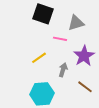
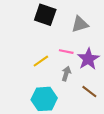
pink line: (60, 39) -> (66, 52), moved

